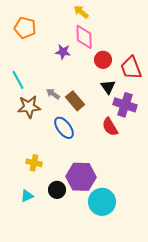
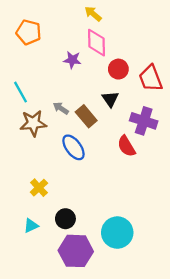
black triangle: (108, 87) -> (110, 99), moved
yellow cross: (34, 163) -> (39, 188), turned 35
purple hexagon: (81, 177) -> (76, 251), moved

